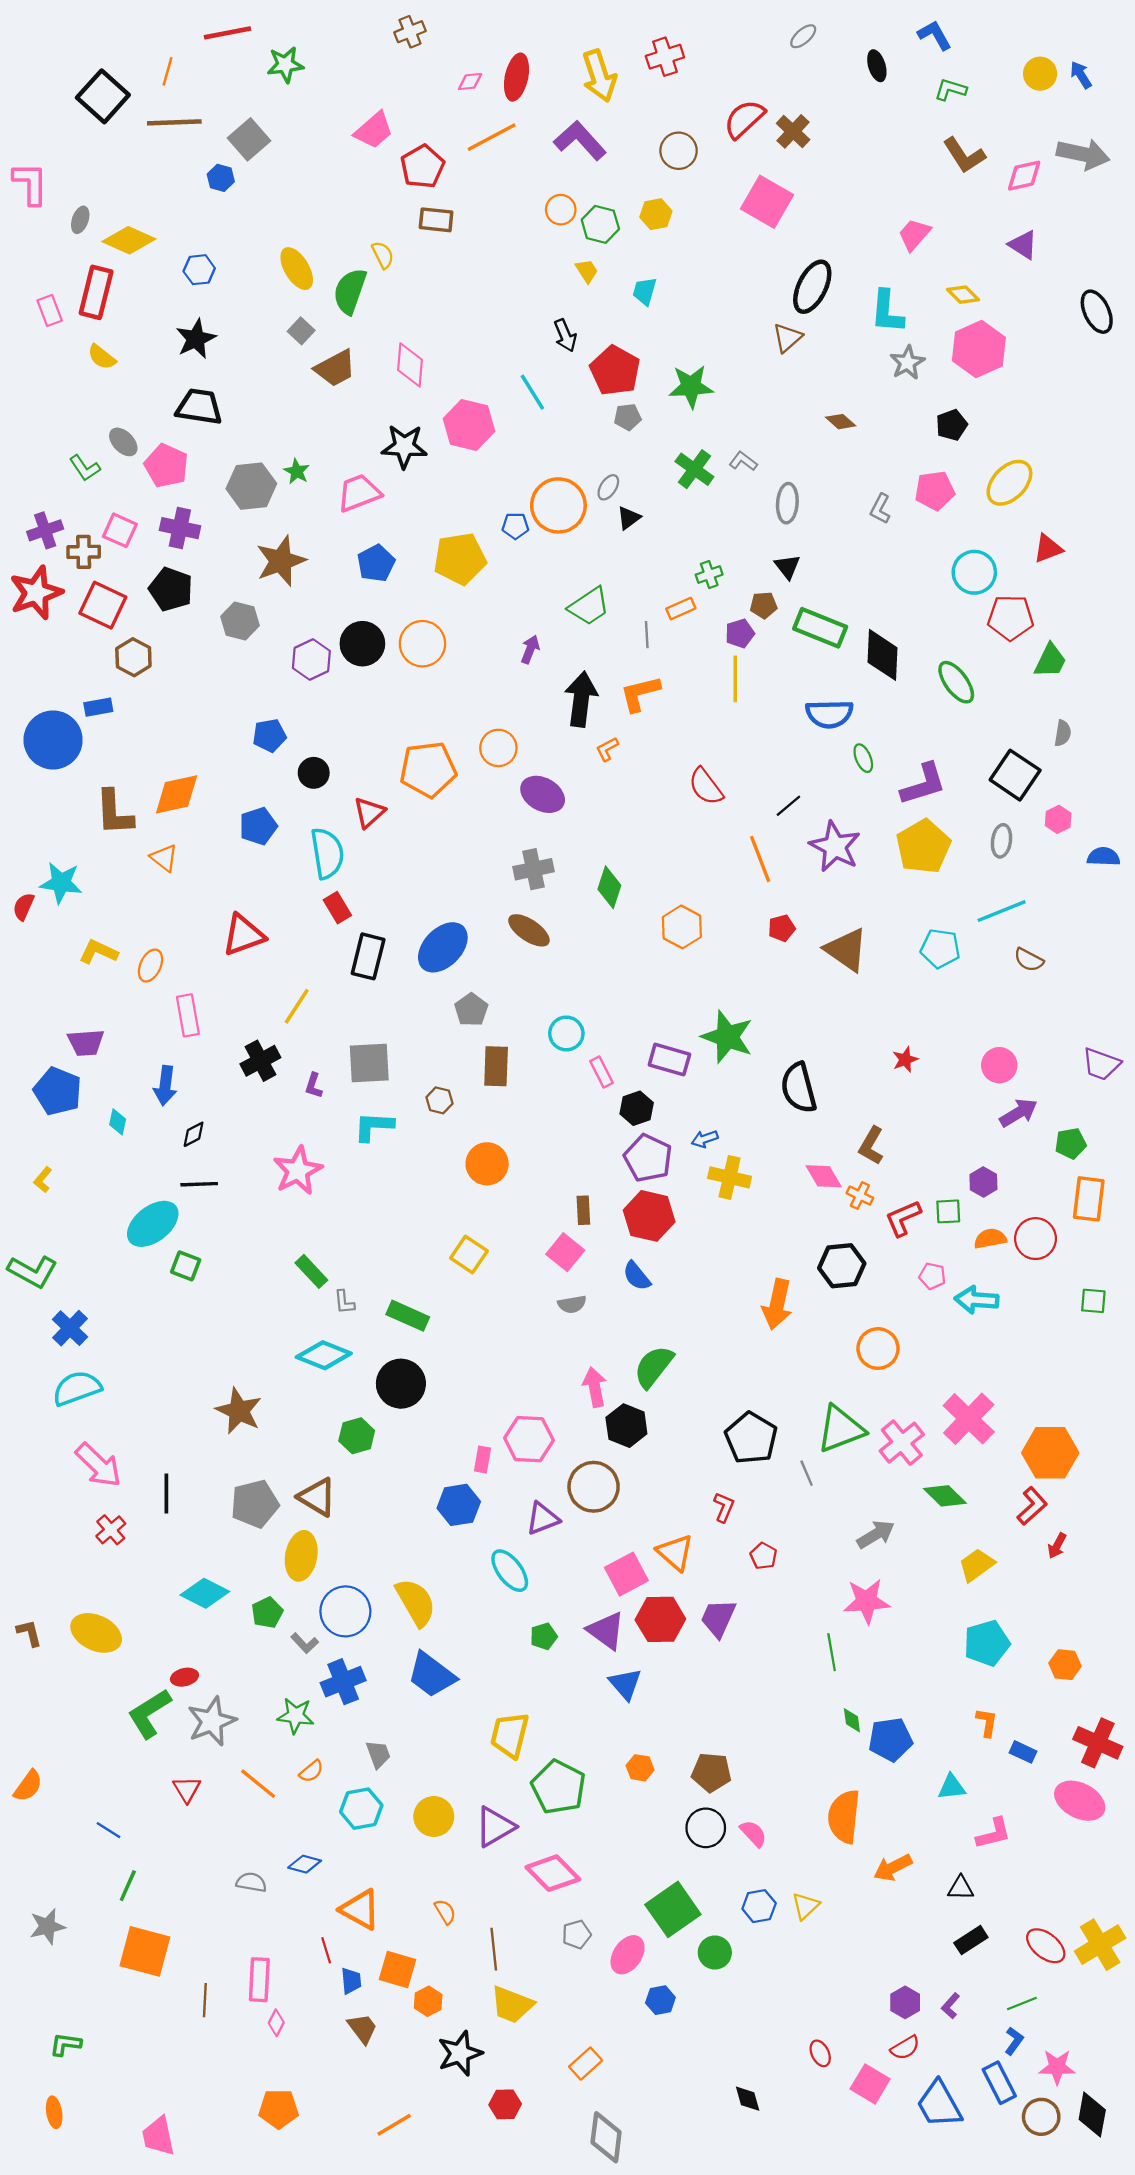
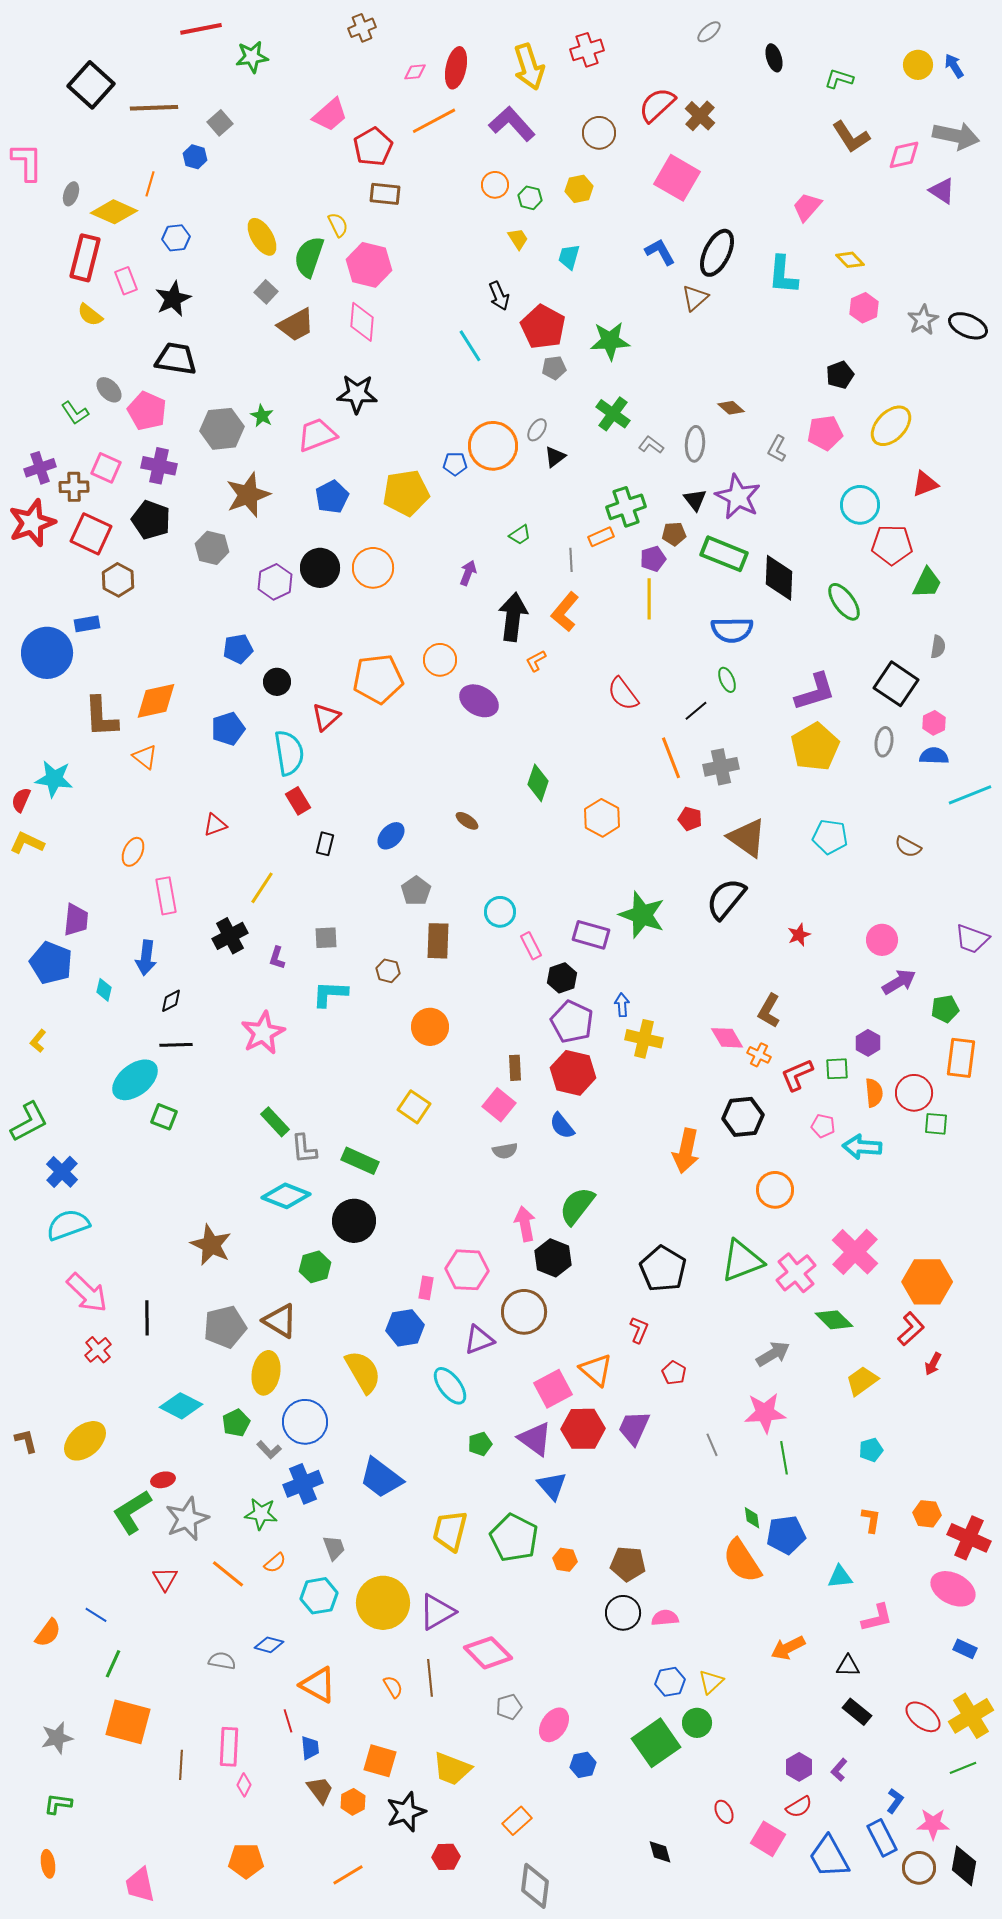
blue L-shape: (935, 35) -> (660, 252), moved
orange line: (167, 71) -> (150, 184), moved
gray square: (249, 139) -> (220, 123), size x0.7
green hexagon: (600, 224) -> (530, 198), size x0.7
purple triangle: (1023, 245) -> (942, 191), moved
pink rectangle: (50, 310) -> (126, 281), moved
black ellipse: (1097, 312) -> (968, 326), moved, turned -42
pink hexagon: (979, 349) -> (864, 308), size x0.6
gray star: (907, 363) -> (923, 320), moved
brown diamond: (841, 422) -> (731, 408), moved
pink hexagon: (469, 425) -> (369, 265), moved
gray L-shape: (743, 461) -> (651, 445), moved
green cross: (709, 575) -> (626, 507), size x1.6
green trapezoid: (589, 606) -> (520, 535), size x0.6
orange L-shape: (640, 694) -> (565, 612), turned -36
green ellipse: (863, 758) -> (727, 680), moved
purple star: (835, 847) -> (738, 497), moved
blue semicircle: (1104, 857) -> (934, 756), moved
gray cross: (534, 869) -> (721, 767), moved
cyan line: (1002, 911) -> (970, 795), moved
red pentagon: (782, 928) -> (690, 819), turned 30
brown ellipse: (529, 930) -> (467, 821), size x0.6
red triangle: (243, 935) -> (215, 825), size x0.6
blue ellipse: (443, 947) -> (391, 836), size x0.6
yellow L-shape: (98, 952) -> (27, 843), moved
black rectangle: (368, 956) -> (325, 844), size x0.6
purple trapezoid: (86, 1043) -> (76, 920), turned -80
gray square: (369, 1063) -> (326, 938), size x0.6
black semicircle: (799, 1088) -> (726, 899), moved, turned 54
blue arrow: (705, 1139) -> (622, 1005), turned 105
orange semicircle: (990, 1239) -> (874, 1093), turned 96
green L-shape: (33, 1271) -> (29, 1122), turned -57
green square: (1093, 1301) -> (936, 1124), moved
gray L-shape: (344, 1302) -> (304, 1149), size x1.4
gray line: (807, 1473) -> (712, 1445), moved
yellow semicircle: (416, 1602) -> (363, 1372), moved
yellow ellipse: (96, 1633) -> (85, 1441), turned -66
cyan pentagon: (987, 1643) -> (871, 1450), size x0.6
green line: (832, 1652) -> (784, 1458), moved
orange hexagon: (1065, 1665) -> (927, 1514), moved
blue rectangle: (1023, 1752) -> (965, 1649), moved
orange semicircle: (28, 1786) -> (48, 1633), moved
green pentagon: (558, 1787) -> (514, 1538), moved
yellow circle: (434, 1817) -> (383, 1603), size x1.5
orange semicircle: (844, 1817) -> (742, 1561), moved, turned -39
pink semicircle: (753, 1834) -> (665, 1618), turned -52
green square: (673, 1909) -> (656, 1743), moved
gray star: (47, 1926) -> (57, 1738), moved
black rectangle: (971, 1940) -> (857, 1712), turned 72
brown line: (494, 1949) -> (430, 1678), moved
green circle: (715, 1953) -> (697, 1723), moved
orange square: (398, 1970) -> (380, 1761), moved
orange hexagon: (428, 2001) -> (353, 1802), moved
green line: (1022, 2003) -> (963, 1768), moved

